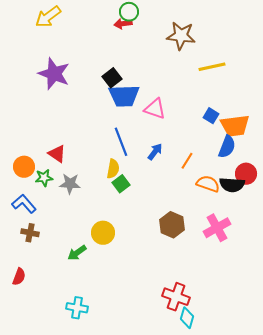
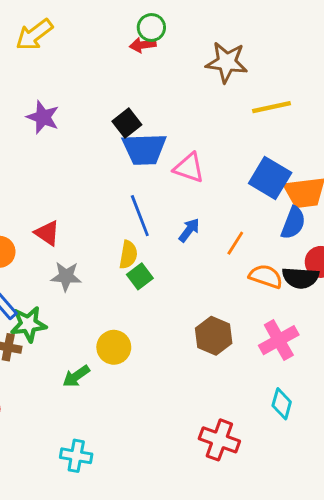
purple star: (54, 74) -> (43, 117), size x0.7
blue square: (211, 116) -> (270, 178), size x1.8
green star: (44, 178) -> (28, 324), moved, size x1.4
cyan diamond: (187, 318) -> (282, 404), moved

